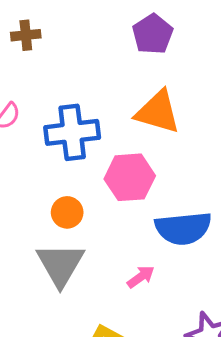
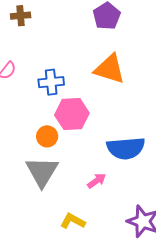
blue cross: (72, 132) -> (51, 82), size x0.7
pink hexagon: (130, 177) -> (72, 114), moved

